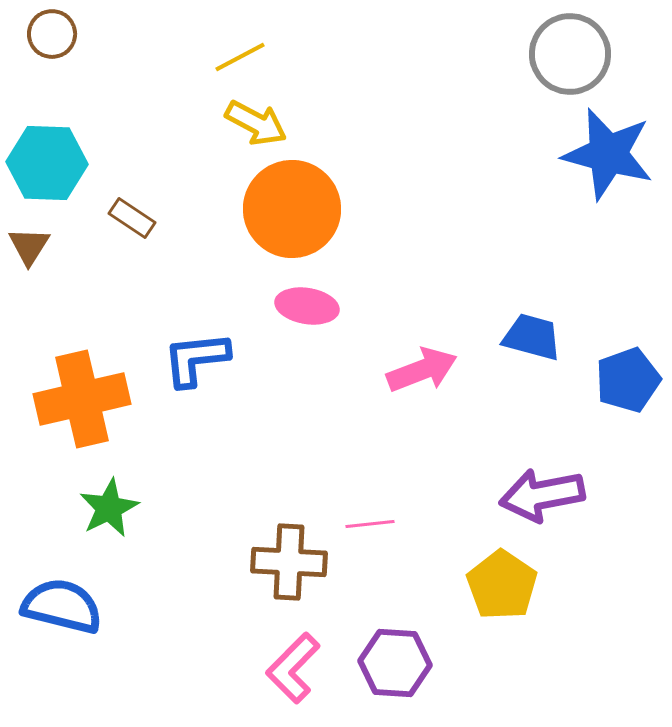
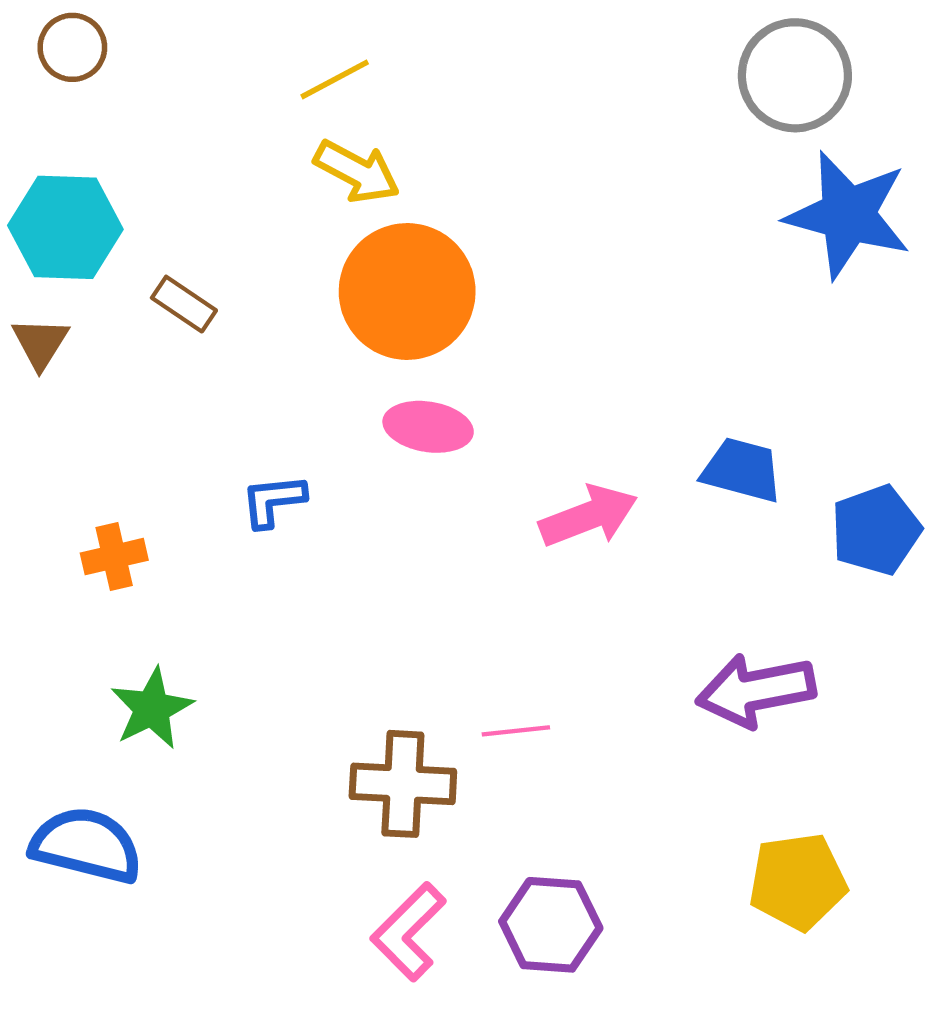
blue L-shape: (196, 359) -> (273, 501), size x0.7
orange cross: (82, 399) -> (114, 557), size x0.5
yellow pentagon: (502, 585) -> (798, 882), moved, turned 30

